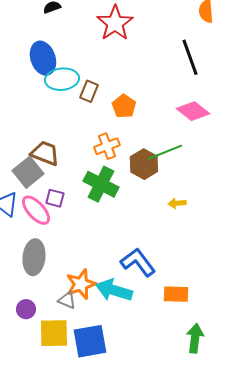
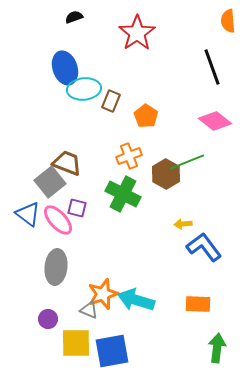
yellow arrow: (177, 203) -> (183, 224), moved
blue L-shape: (138, 262) -> (204, 247), moved

